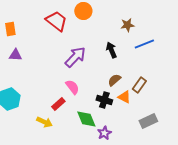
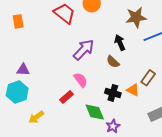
brown star: (127, 25) -> (136, 17), size x1.5
purple triangle: (15, 55) -> (23, 70), moved
brown semicircle: (114, 80) -> (113, 62), moved, turned -96
yellow arrow: (44, 122) -> (36, 117), moved, turned 119

